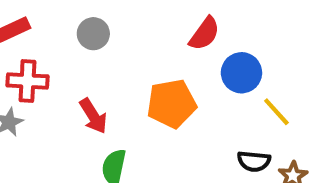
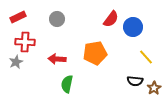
blue circle: (241, 73) -> (133, 27), moved
red arrow: (93, 116) -> (57, 59), turned 126

